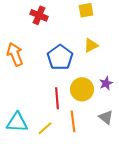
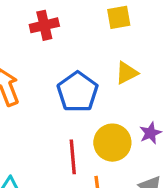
red cross: (39, 15) -> (44, 25), turned -36

